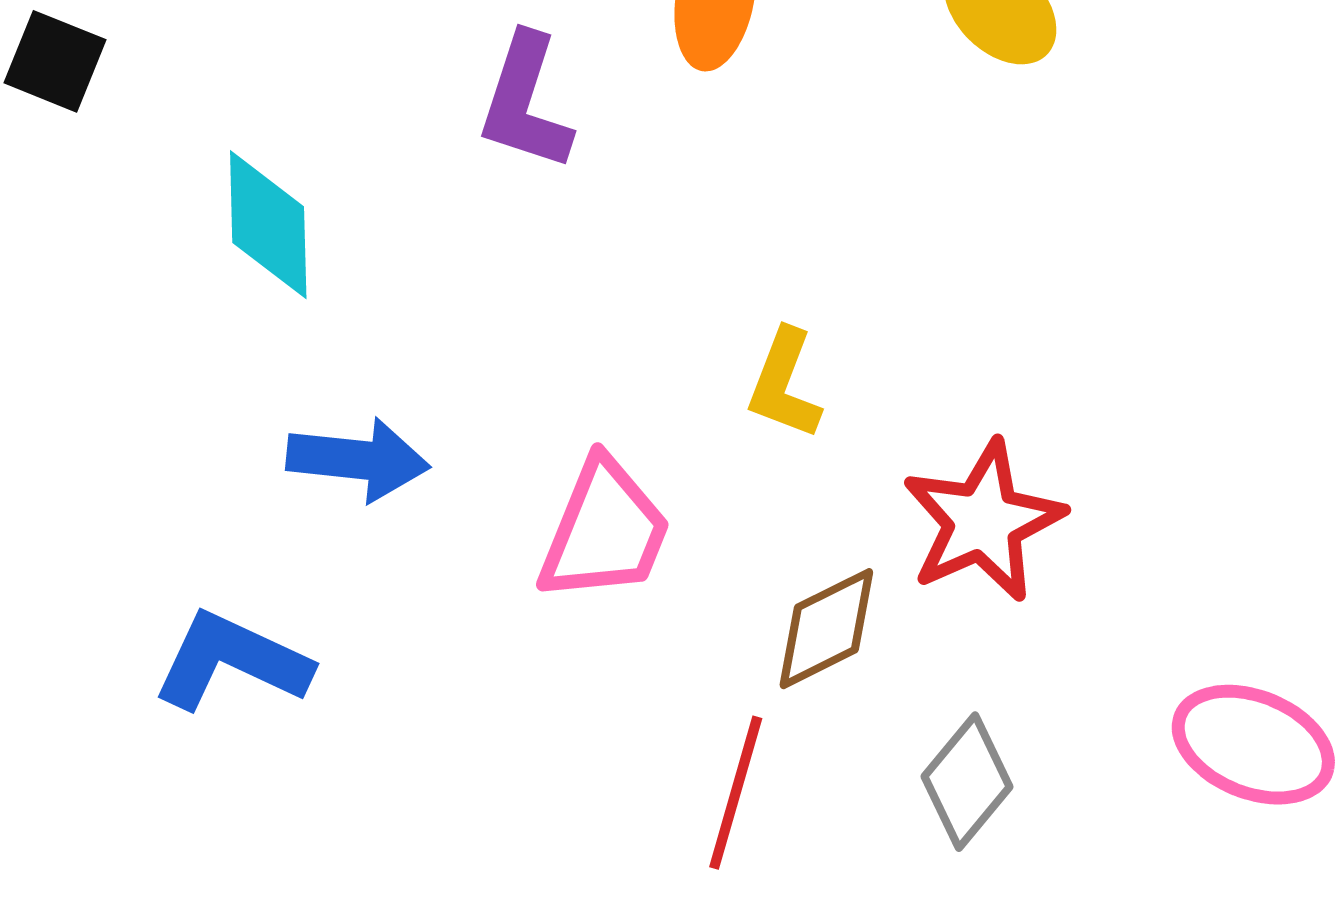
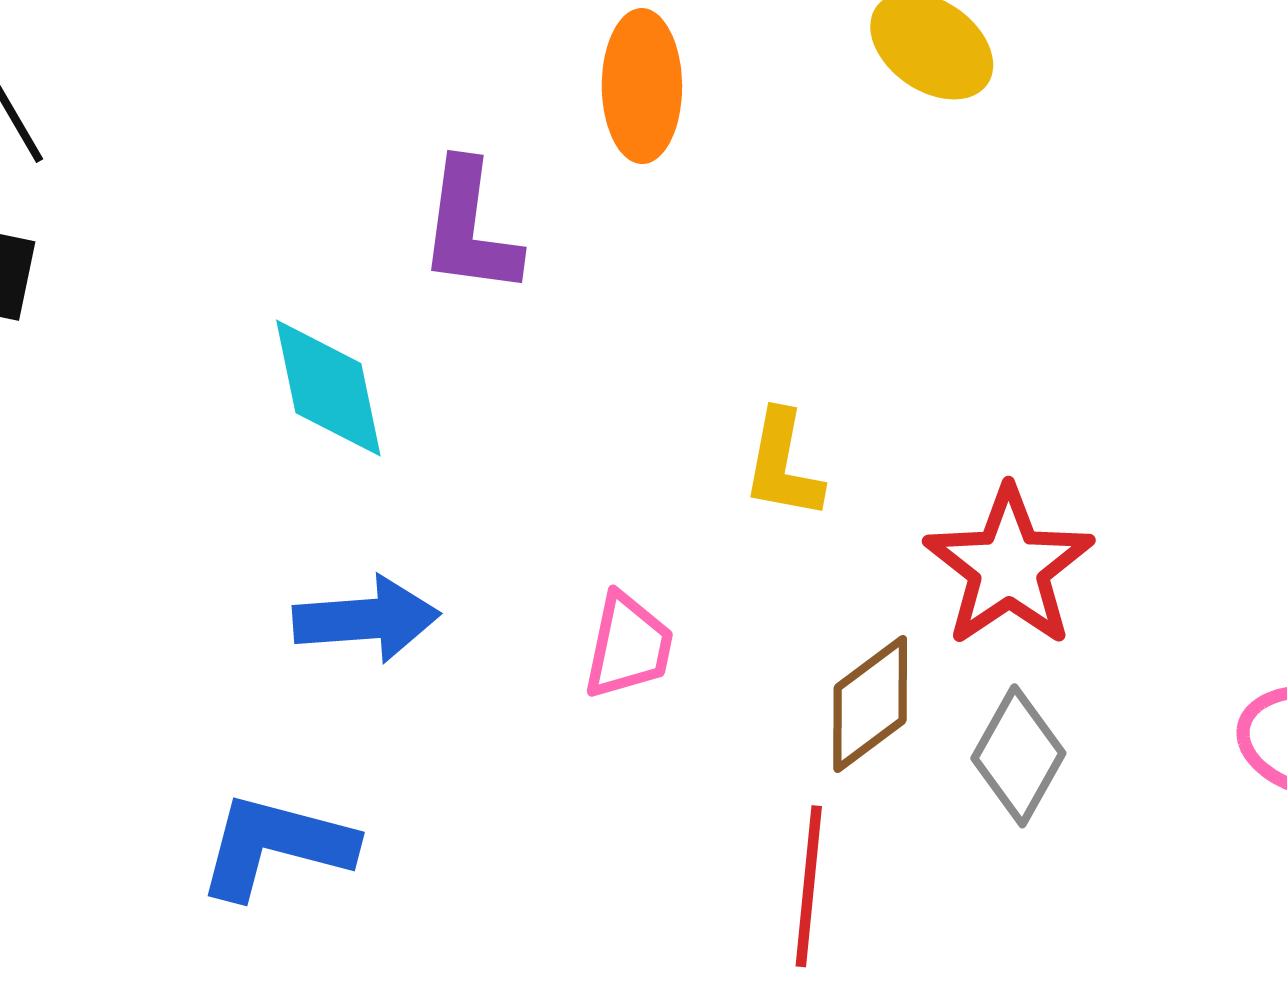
cyan diamond: (268, 225) -> (328, 388), moved
pink trapezoid: (605, 531) -> (628, 646), size x0.7
gray diamond: (967, 782) -> (1018, 756), moved

